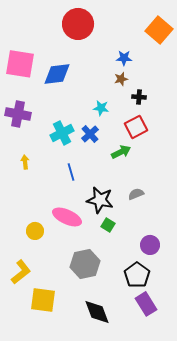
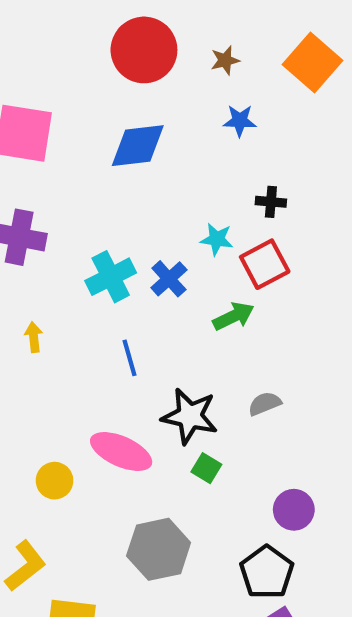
blue diamond: (57, 74) -> (138, 146), moved
brown star: (121, 79) -> (225, 60), moved
cyan star: (101, 108) -> (217, 239), moved

